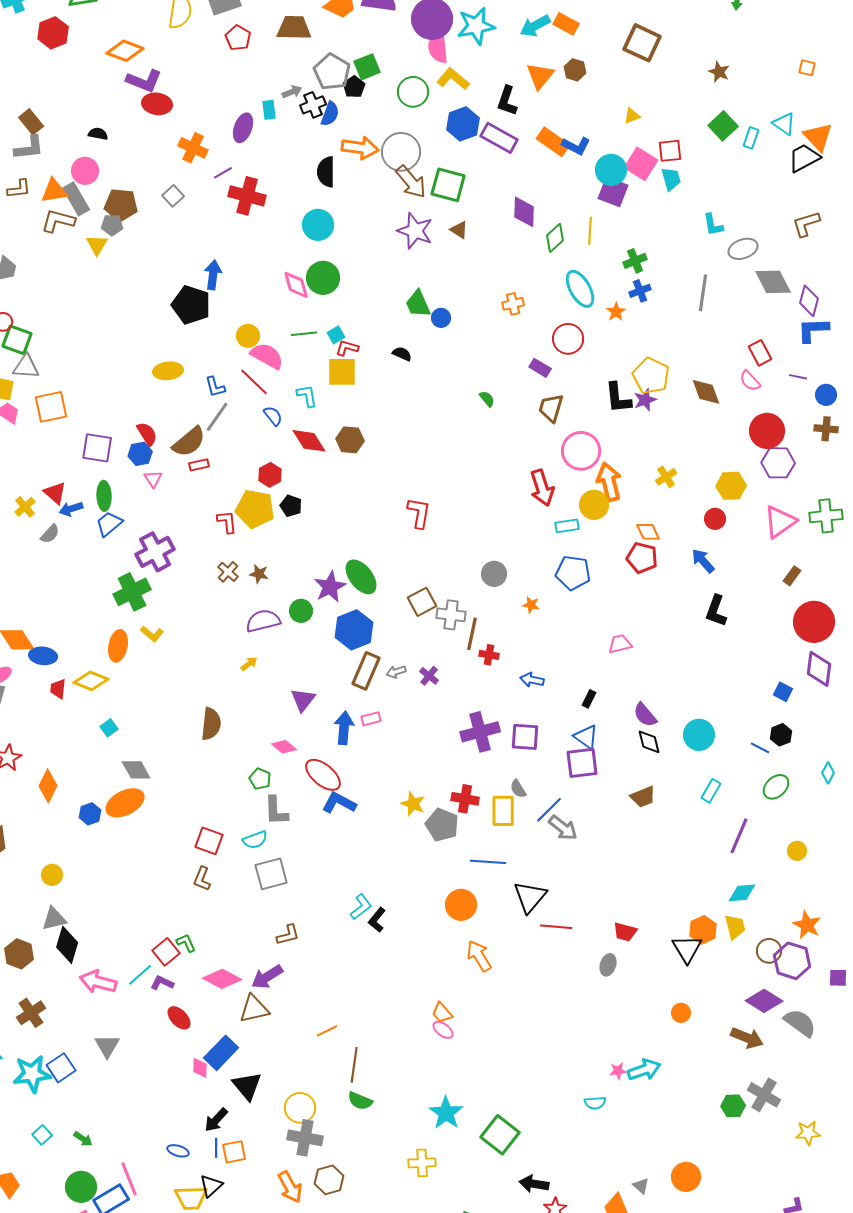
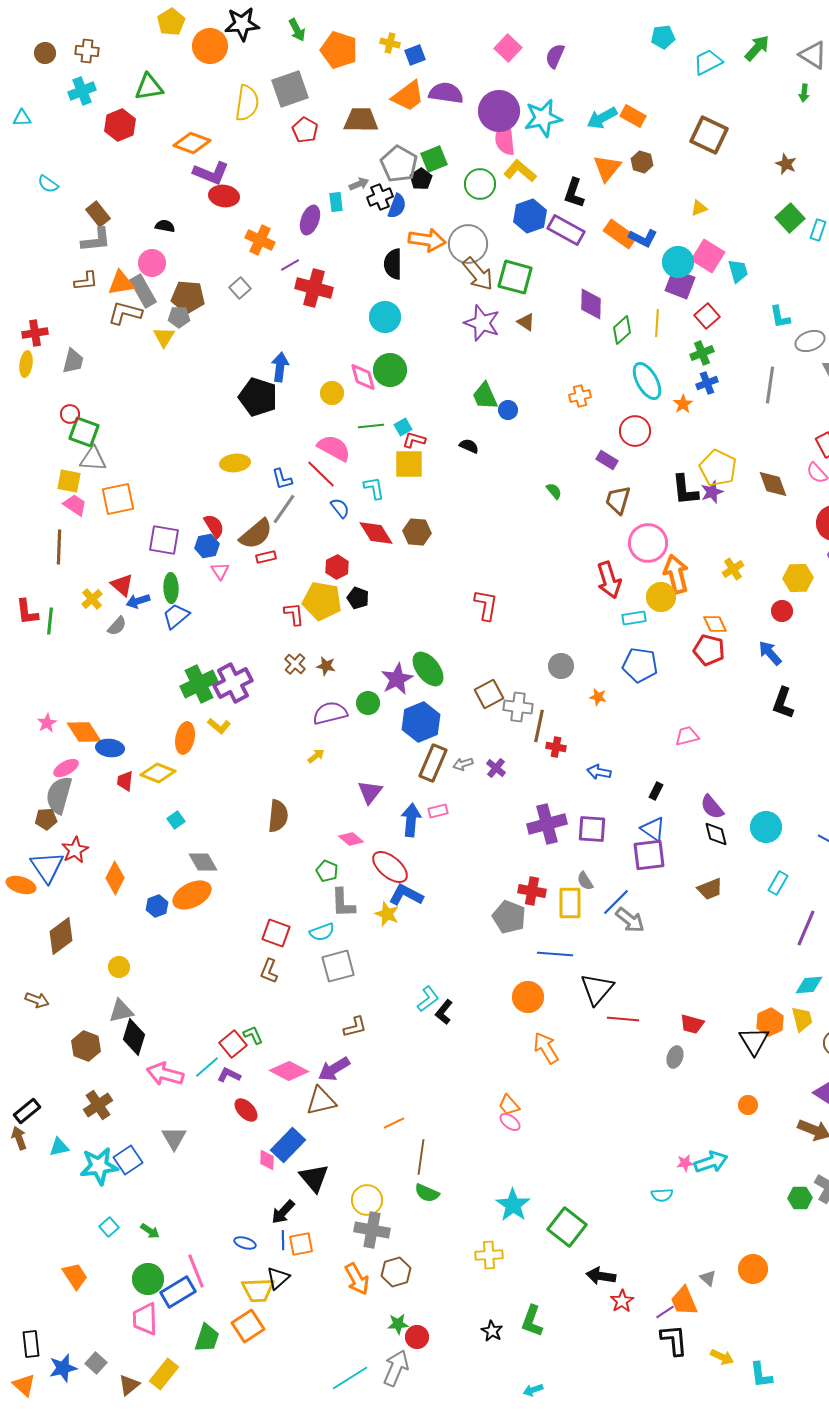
red square: (670, 151) -> (707, 316), moved, turned -35
yellow circle: (248, 336) -> (332, 393), moved
purple cross: (155, 552) -> (233, 683), moved
yellow star: (413, 804) -> (387, 914), moved

